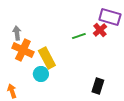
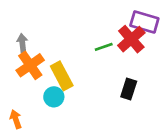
red cross: (100, 30) -> (131, 39), size x1.5
orange cross: (23, 50) -> (30, 65), turned 30
black rectangle: (98, 86) -> (129, 89), moved

